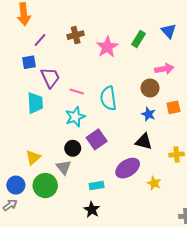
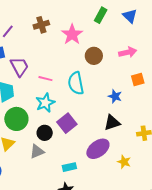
green rectangle: (139, 39) -> (101, 15), moved
brown circle: (150, 88) -> (94, 56), moved
orange square: (173, 107) -> (138, 80), moved
black triangle: (144, 142) -> (112, 123), turned -30
gray triangle: (64, 167) -> (37, 151), turned 49
green circle: (45, 185) -> (16, 119), moved

